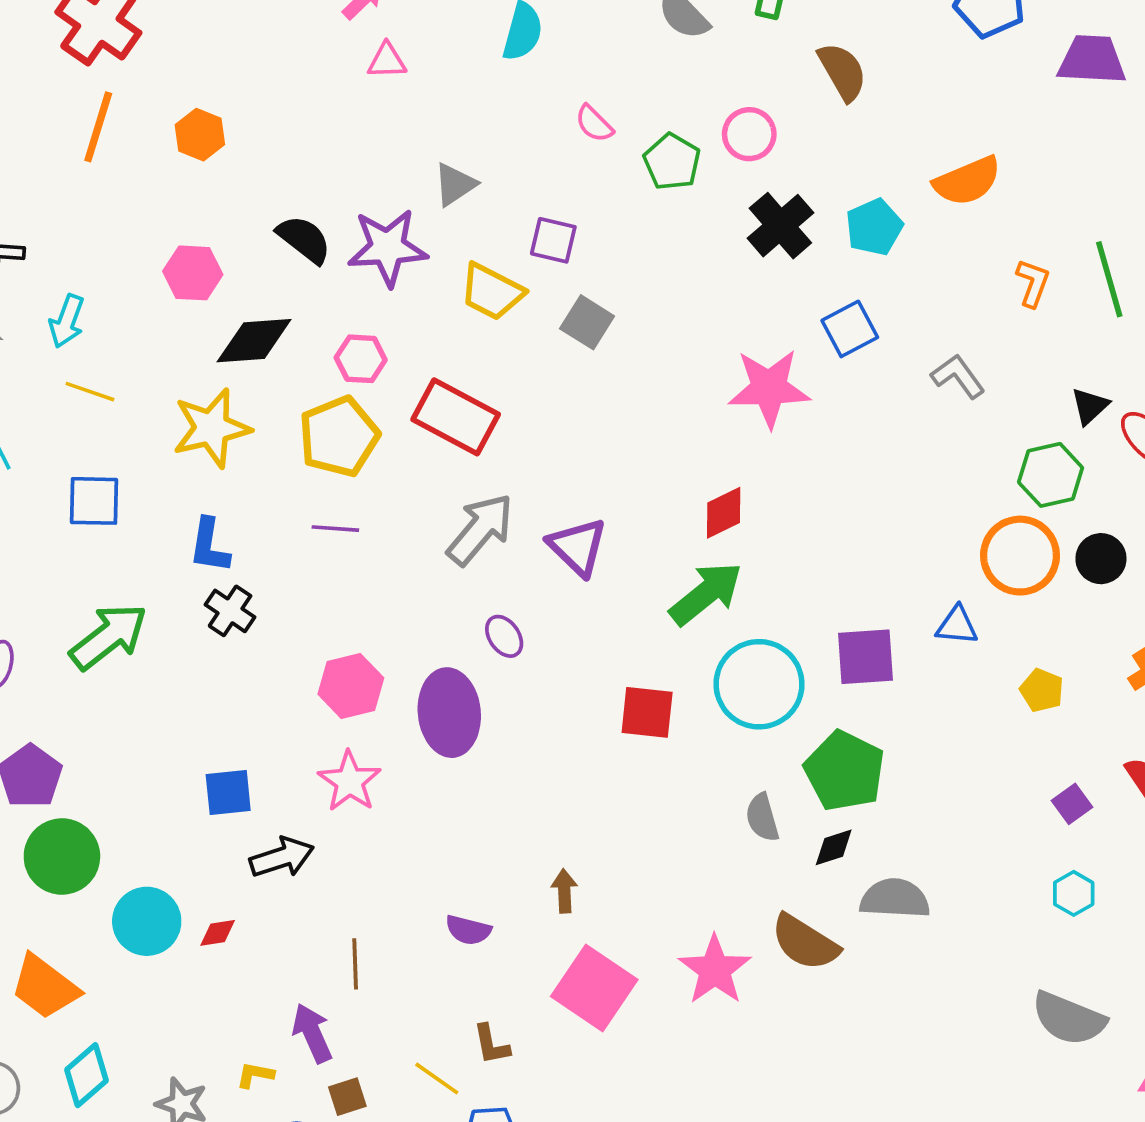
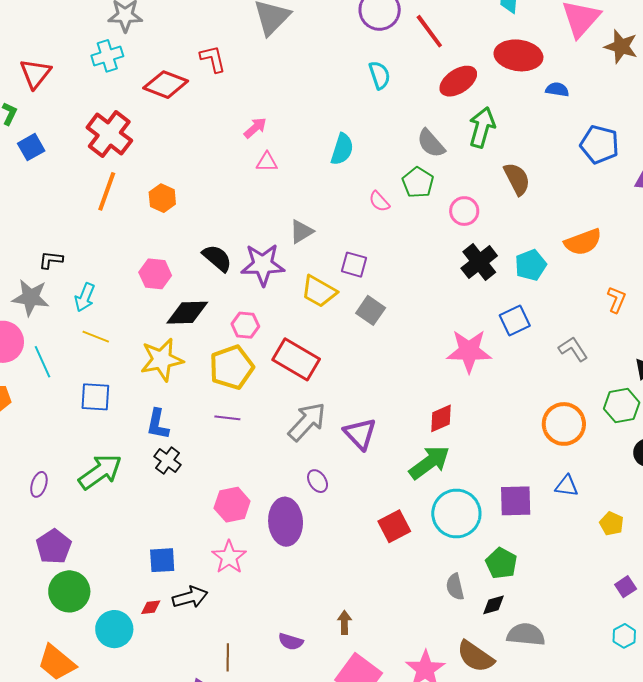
green pentagon: (672, 162) -> (418, 182), moved
orange circle: (1020, 556) -> (564, 424), moved
red square: (647, 712) -> (394, 526), turned -36
green pentagon: (845, 771) -> (501, 563), size x0.7
red diamond: (218, 933) -> (151, 607), moved

